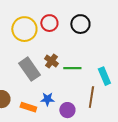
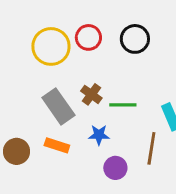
blue star: (47, 99) -> (99, 135), moved
orange rectangle: (28, 107) -> (57, 145), moved

